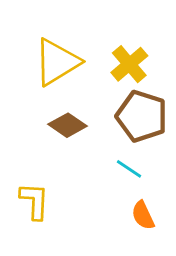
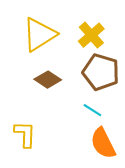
orange semicircle: (143, 215) -> (103, 143), size x1.5

